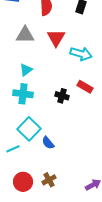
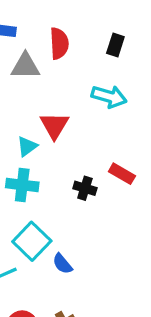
gray triangle: (25, 35) -> (25, 66), moved
red triangle: (56, 38) -> (54, 125), moved
cyan arrow: (81, 54) -> (109, 97), moved

